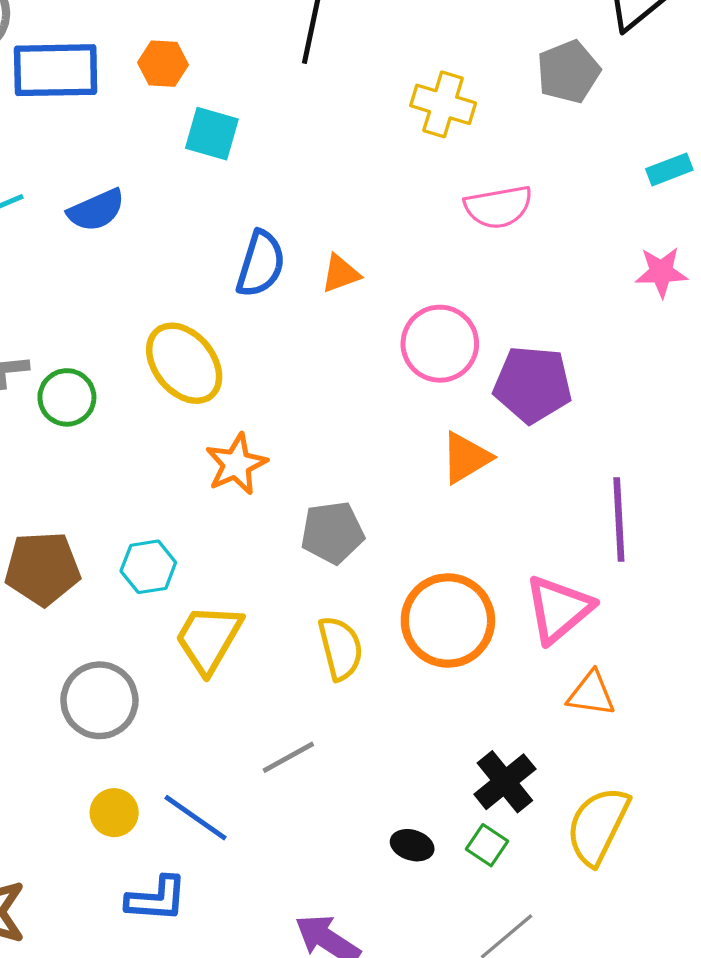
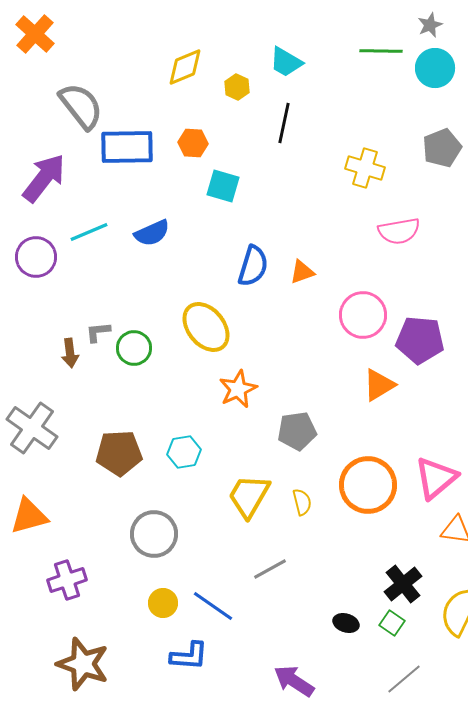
yellow trapezoid: (209, 638) -> (249, 496), moved
yellow semicircle: (340, 648) -> (302, 502), size x0.7

